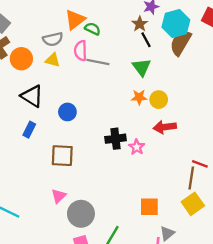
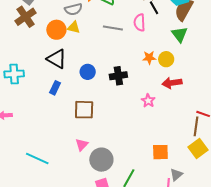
pink semicircle: (81, 51) -> (140, 23), moved
orange circle: (21, 59) -> (56, 30), moved
green triangle: (142, 67) -> (180, 34), moved
black cross: (116, 139) -> (118, 76), moved

